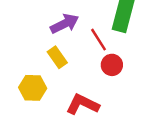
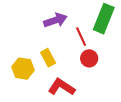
yellow rectangle: (57, 57) -> (48, 58), moved

